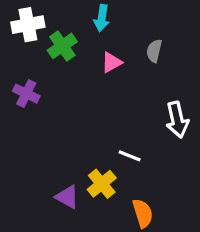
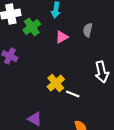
yellow cross: (102, 184) -> (56, 83), moved

